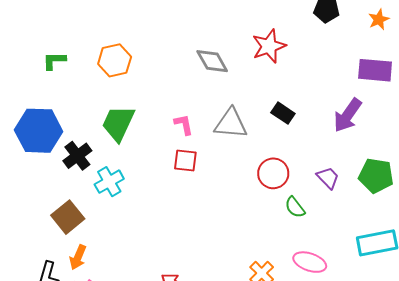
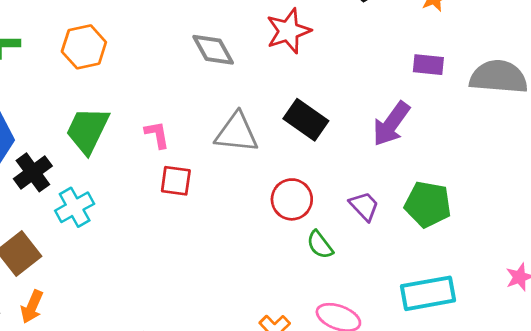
purple rectangle: (375, 70) -> (428, 65), size x0.7
black rectangle: (283, 113) -> (306, 120), size x1.4
pink L-shape: (184, 124) -> (157, 135), moved

